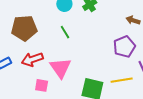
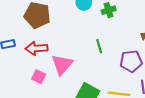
green line: (65, 32) -> (99, 46), moved

